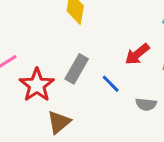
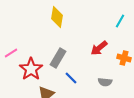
blue line: (111, 84) -> (71, 78), moved

